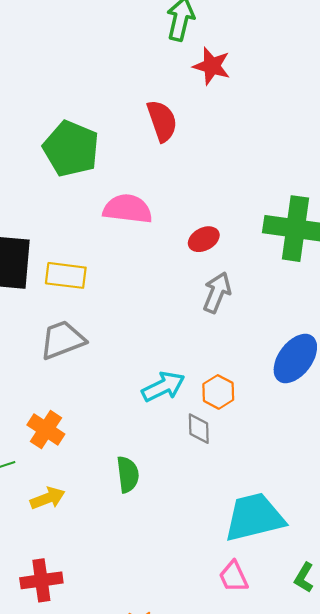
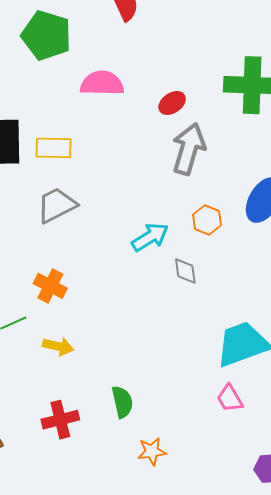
gray arrow: (217, 293) -> (189, 149), size x1.4
orange hexagon: (218, 392) -> (207, 220), moved
green semicircle: (128, 474) -> (122, 402), moved
yellow arrow: (48, 498) -> (58, 346), turned 40

